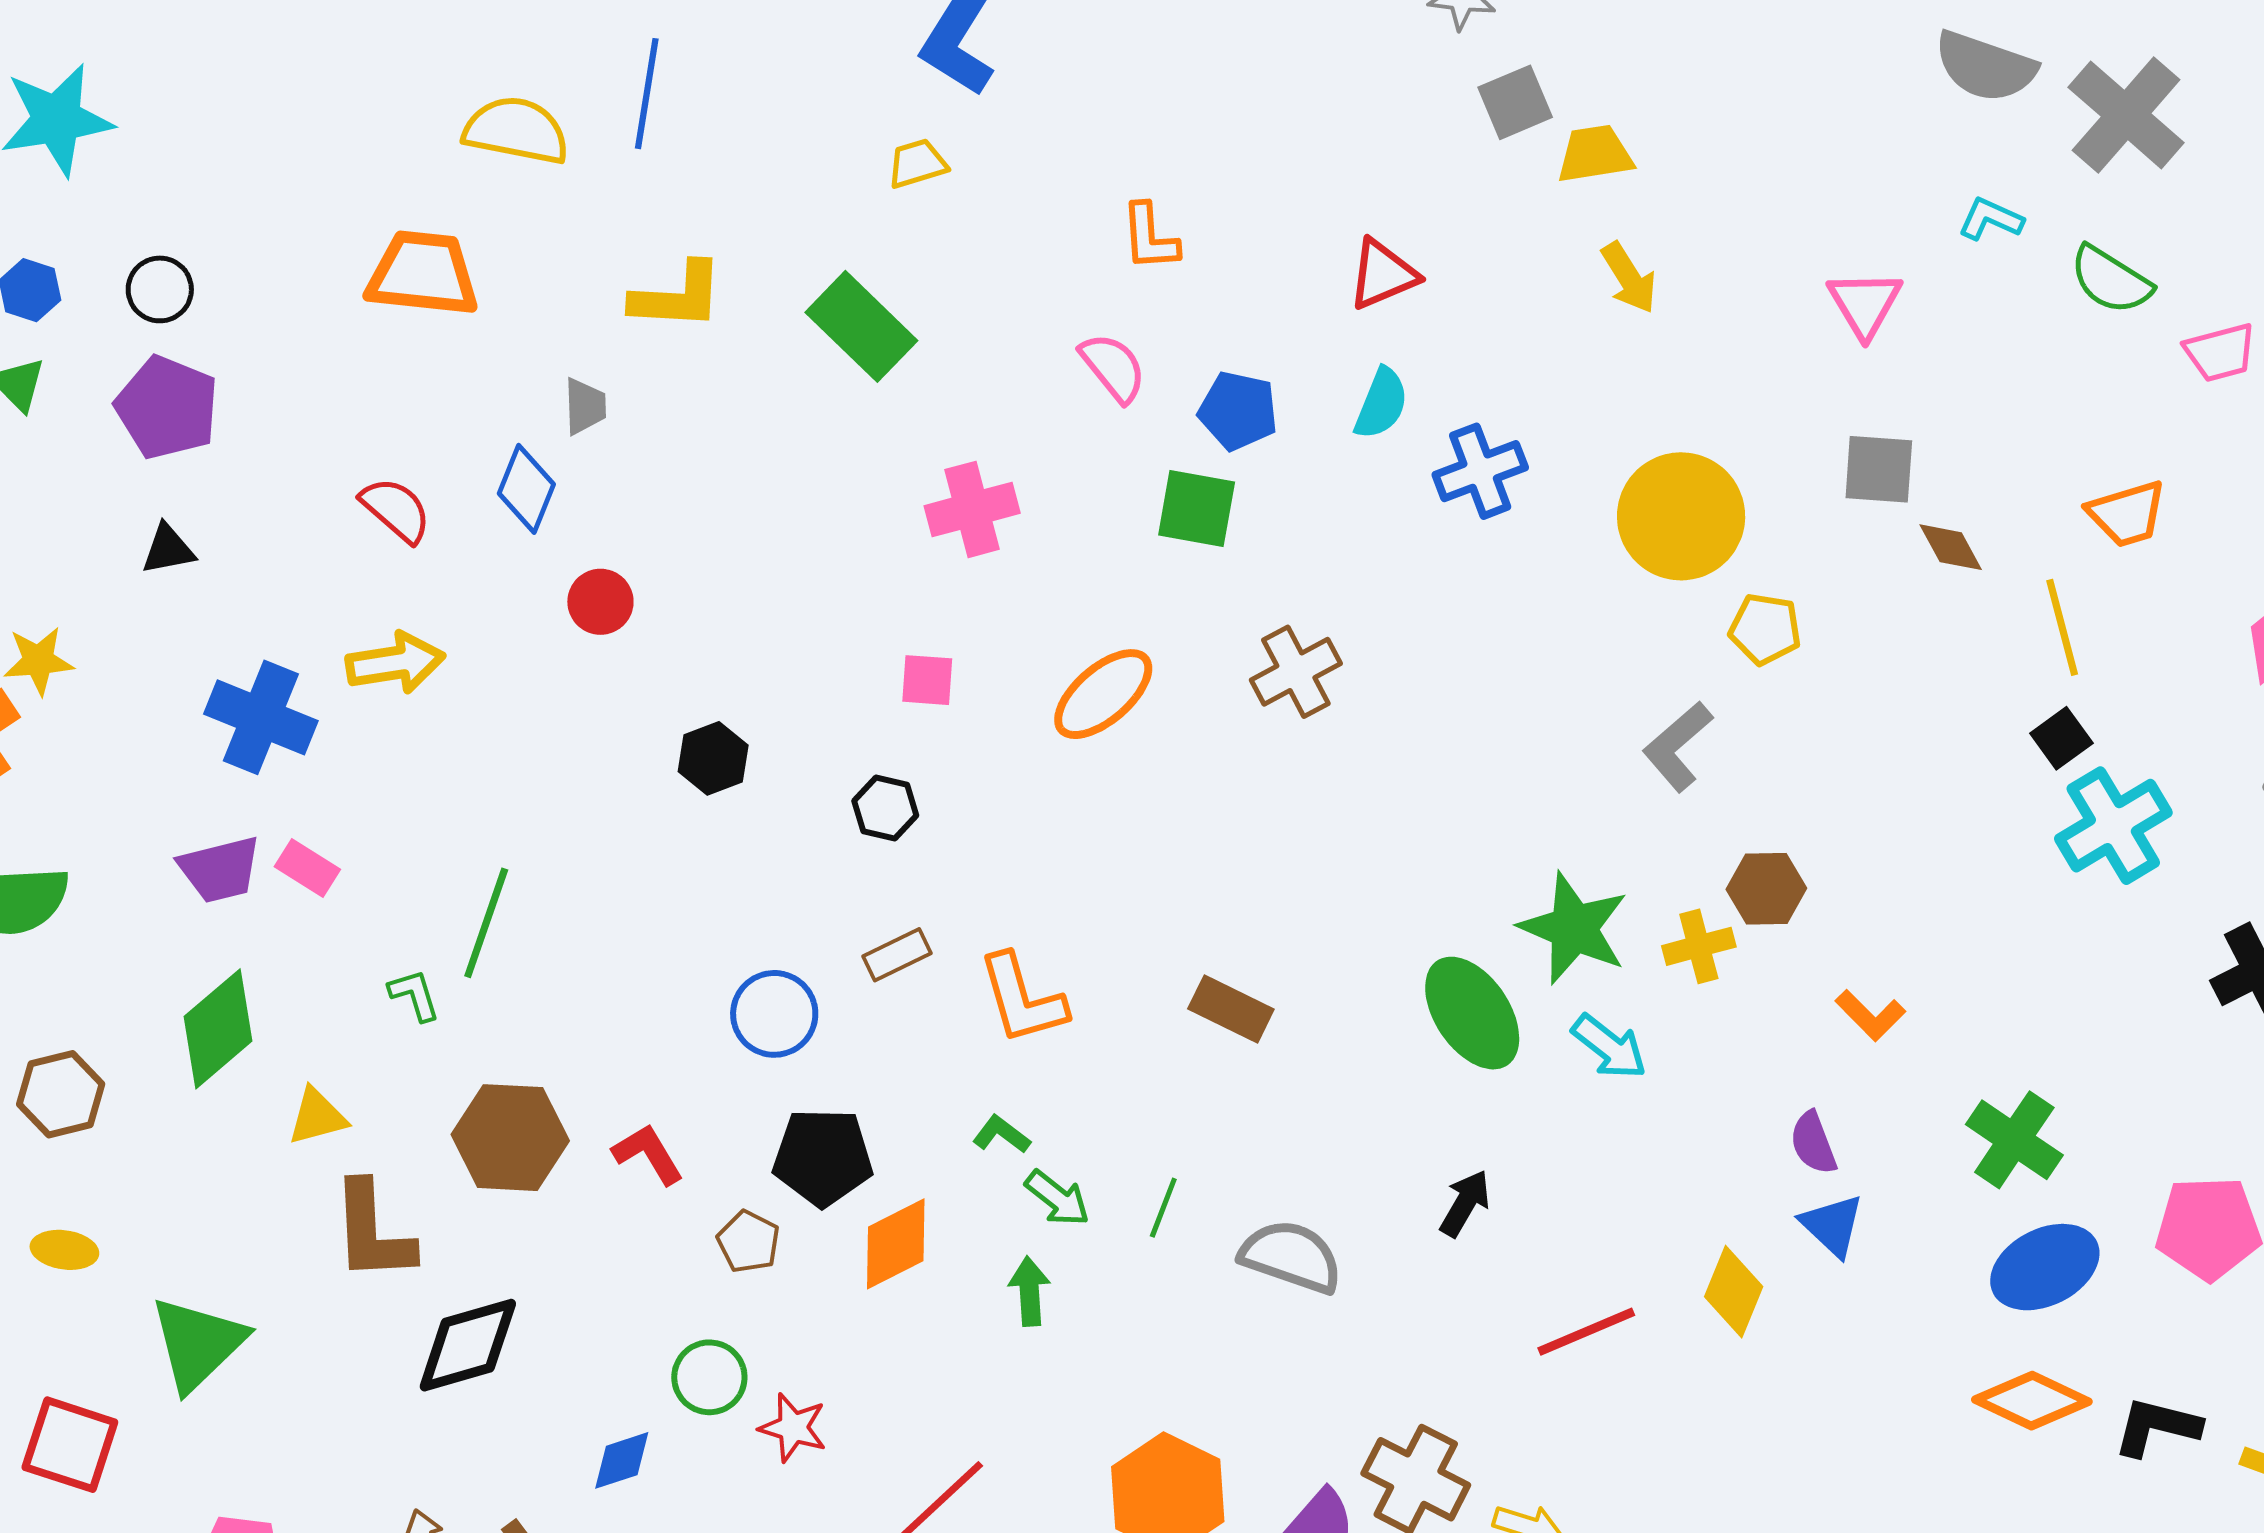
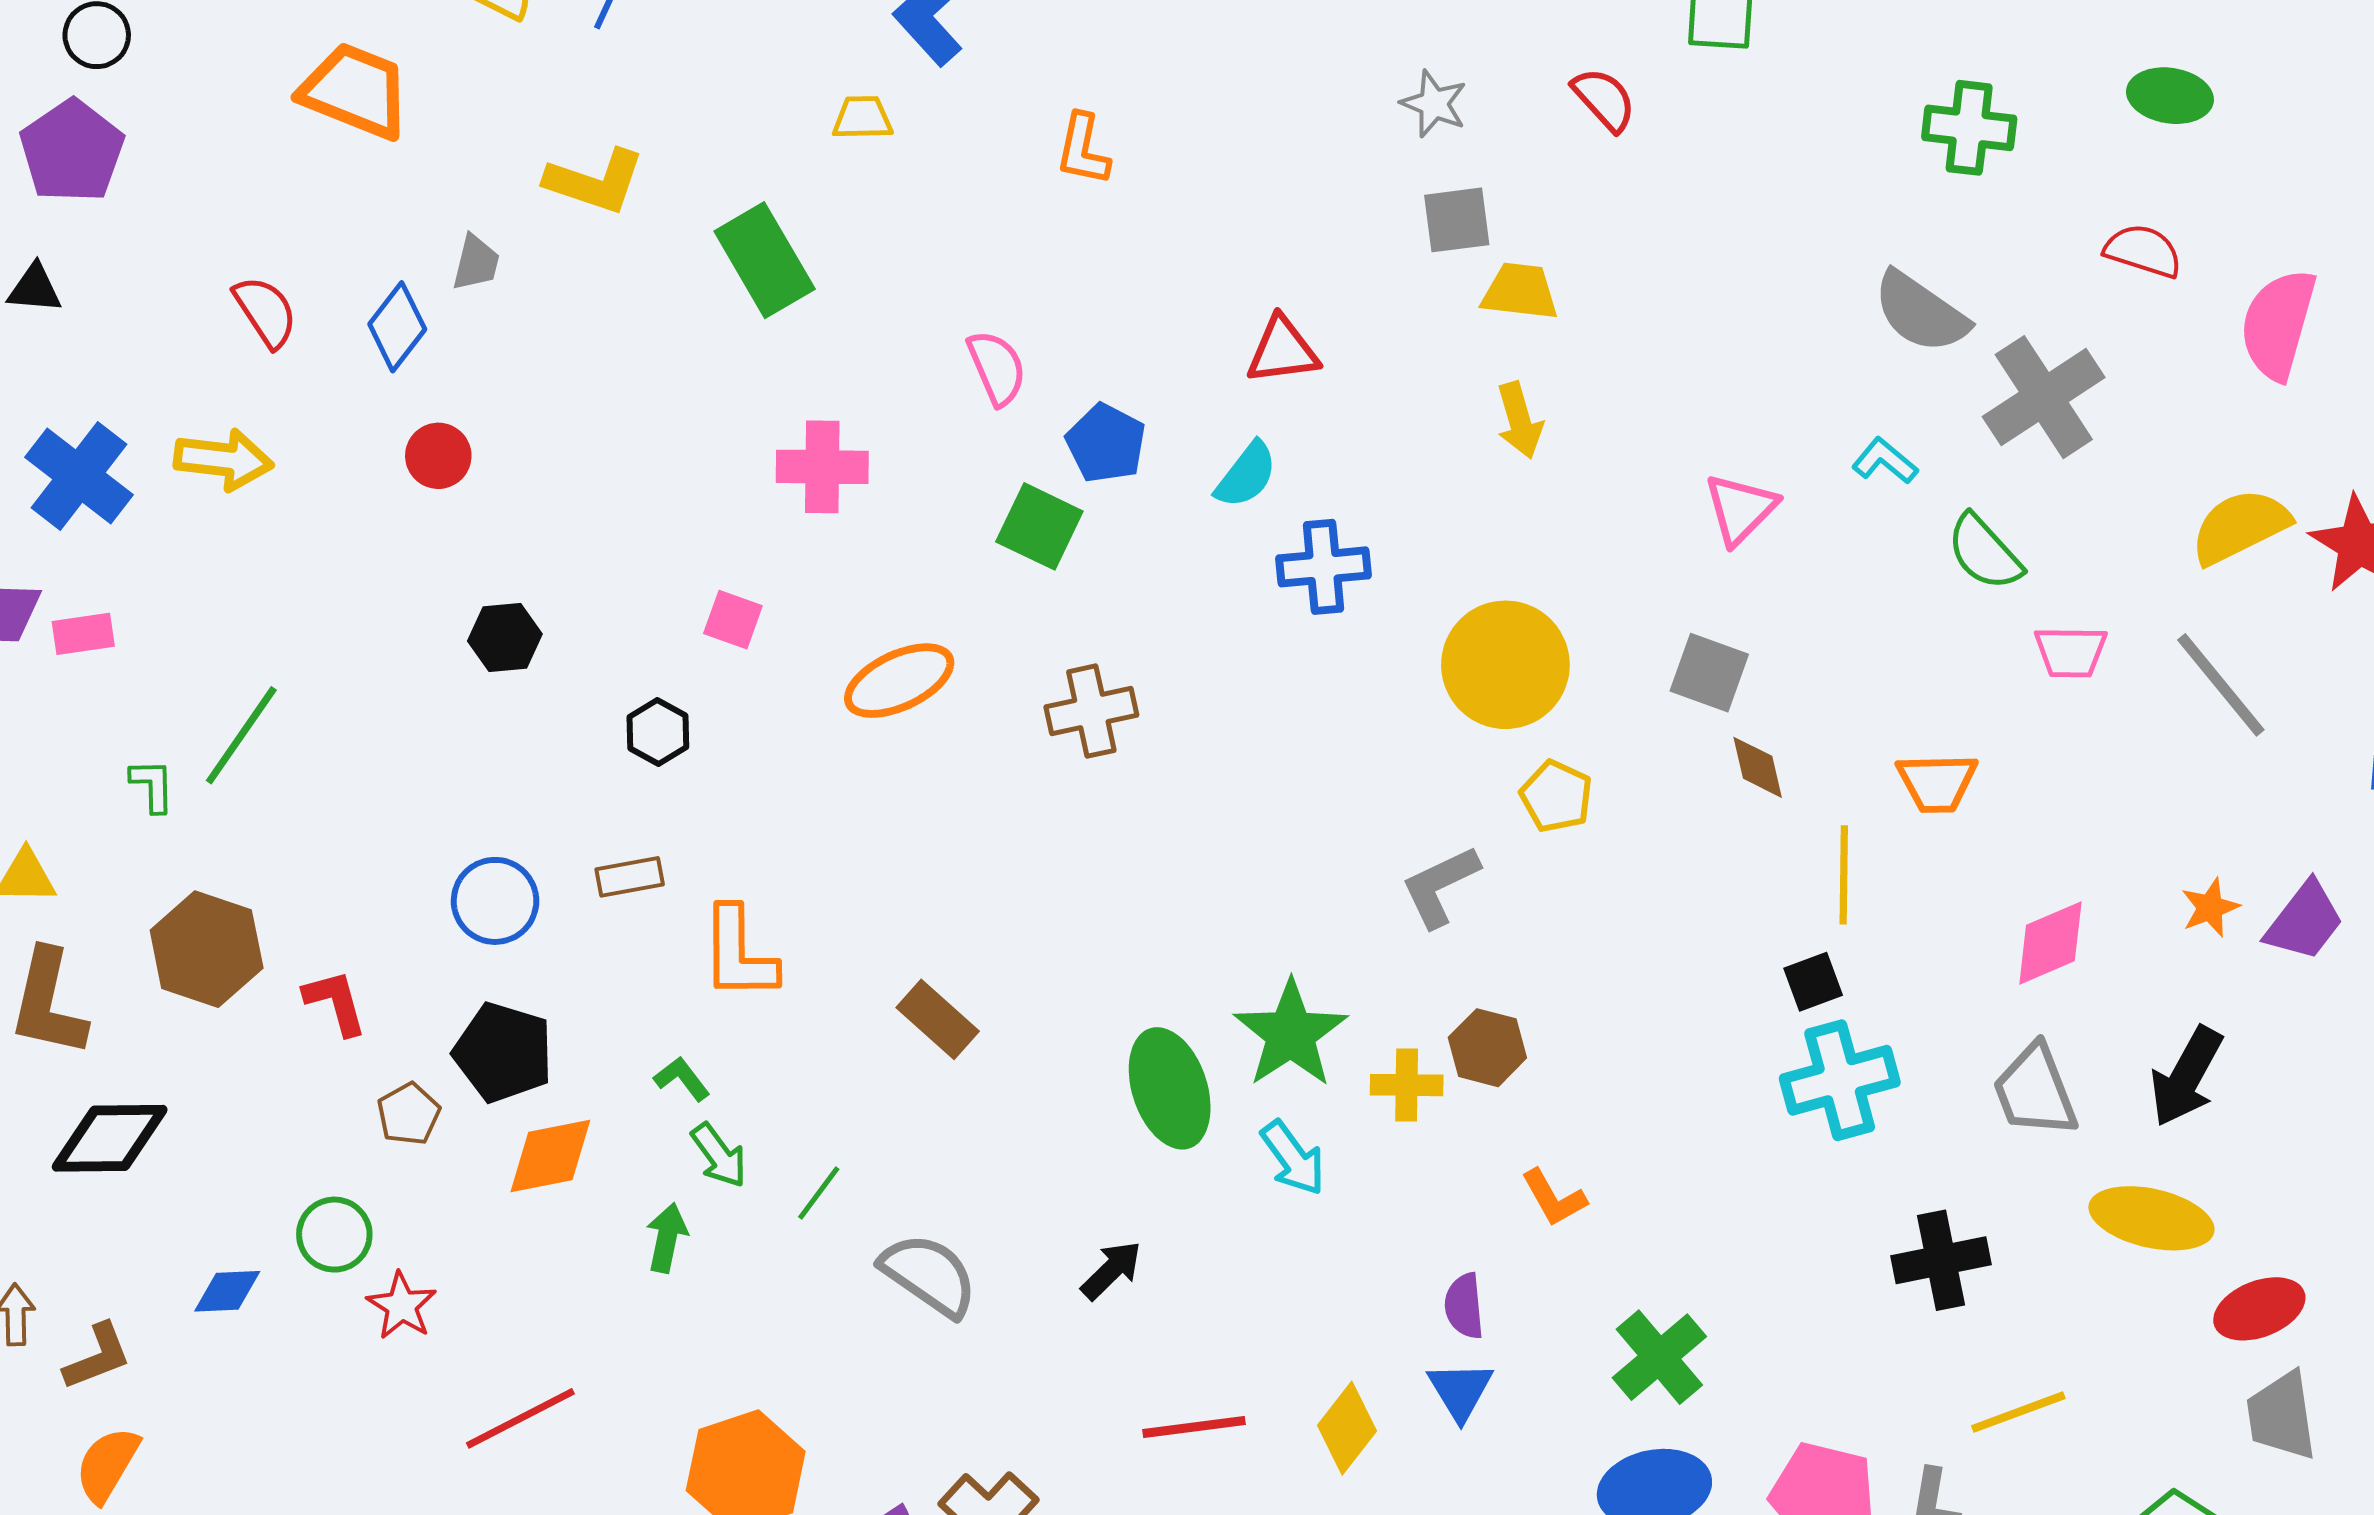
orange L-shape: (1150, 237) -> (1083, 150), moved
pink rectangle: (307, 868) -> (83, 634), turned -56

